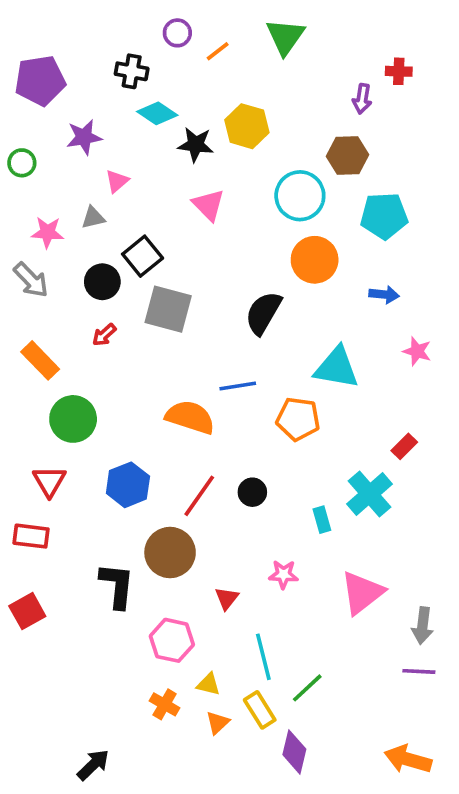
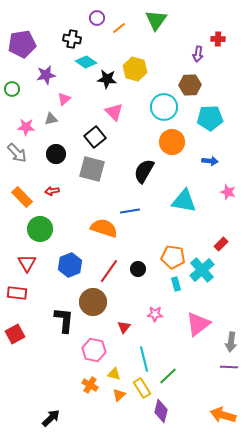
black square: (143, 256) -> (95, 137), moved
red arrow: (104, 335) -> (52, 191), moved, turned 32
orange pentagon: (298, 419) -> (173, 257), moved

